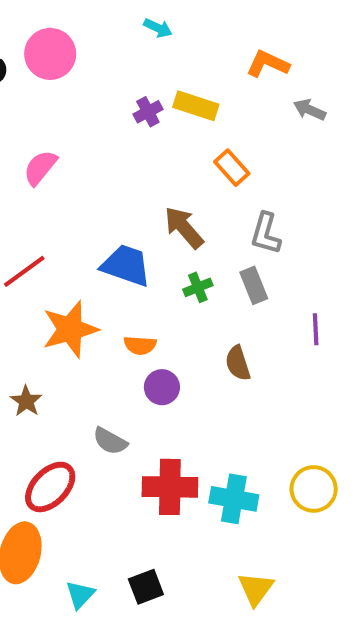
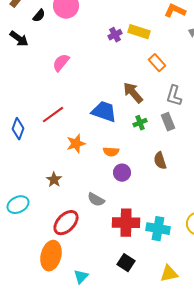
orange star: (70, 329) -> (76, 144), size x0.7
black square: (146, 587) -> (126, 263), moved, turned -36
yellow triangle: (256, 589) -> (169, 274), turned 42

